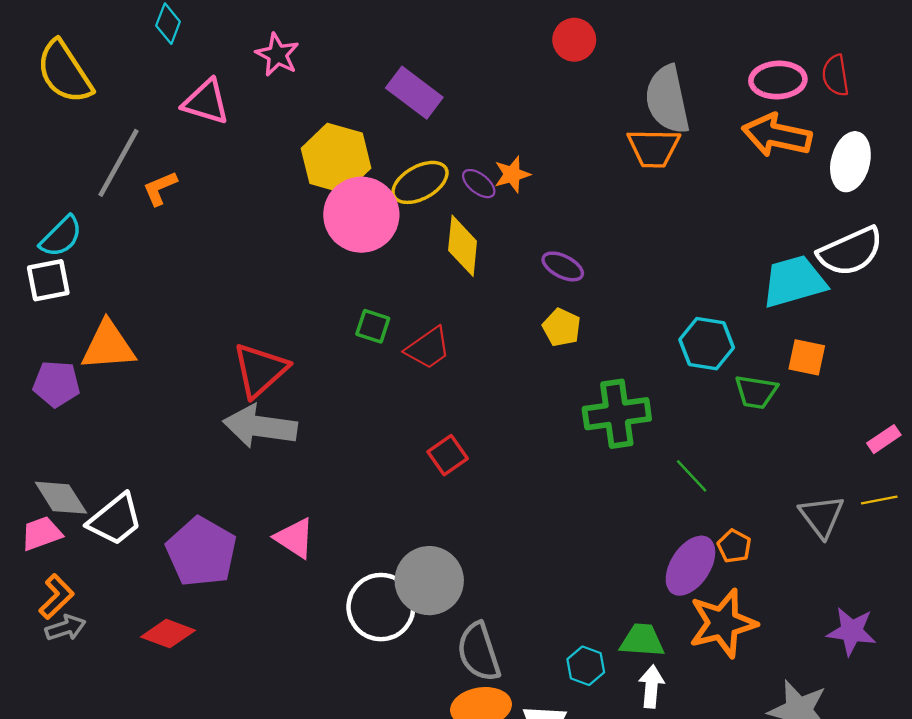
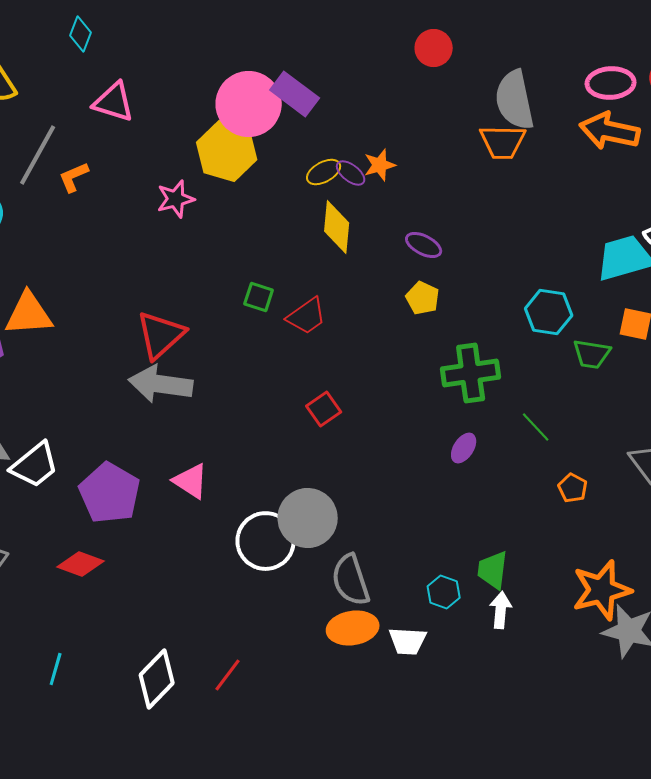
pink star: (277, 55) -> (176, 199), moved, turned 30
yellow ellipse: (420, 182) -> (324, 172), moved, size x0.7
pink circle: (361, 215) -> (249, 104), moved
purple ellipse: (690, 566) -> (464, 448), moved, size x0.6
orange star: (723, 623) -> (602, 590), moved
green trapezoid: (642, 640) -> (493, 570), turned -87

